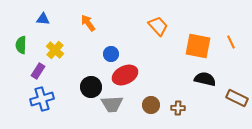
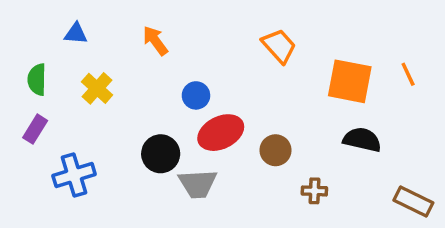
purple rectangle: (38, 71) -> (35, 129), moved
brown rectangle: (237, 98) -> (413, 201), moved
brown circle: (151, 105) -> (276, 150), moved

